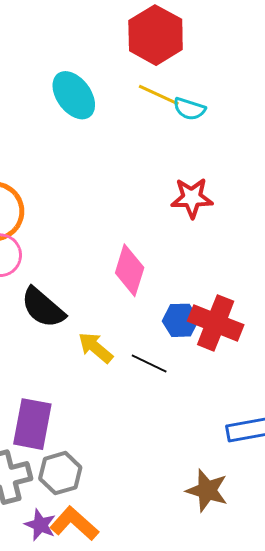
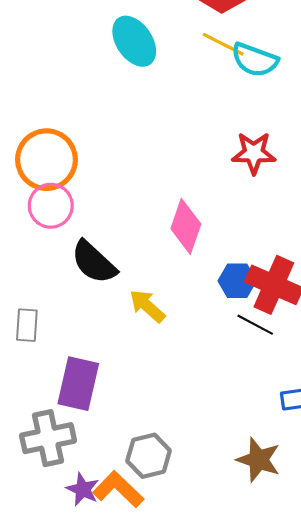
cyan semicircle: (189, 109) -> (255, 60), size x1.4
black line: (149, 364) -> (255, 325), moved
gray hexagon: (60, 473) -> (149, 456), moved

